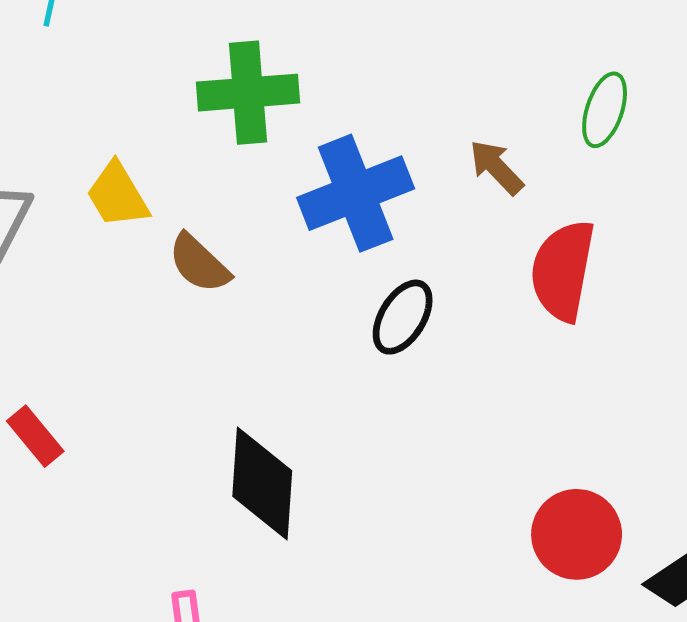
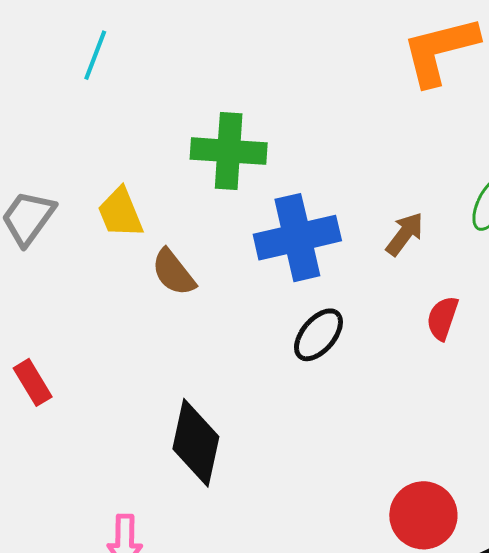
brown arrow: (496, 167) -> (405, 234), turned 72
red semicircle: (563, 271) -> (442, 318), size x0.6

